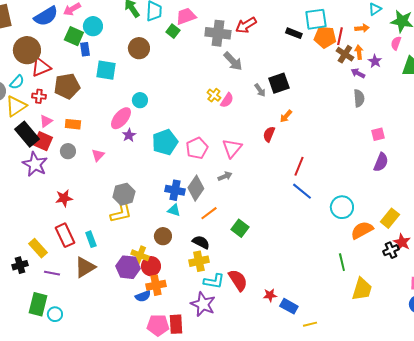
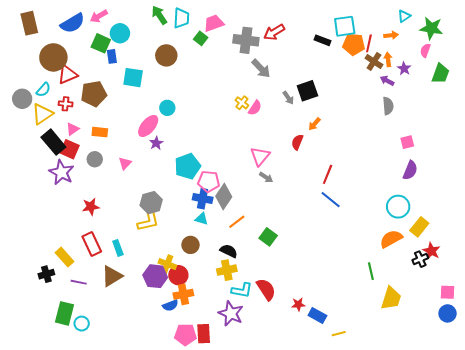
cyan pentagon: (165, 142) -> (187, 166), moved
pink pentagon: (197, 148) -> (209, 181), moved, turned 30
gray arrow: (225, 176) -> (266, 177), moved, turned 56
cyan circle: (342, 207) -> (398, 207), moved

